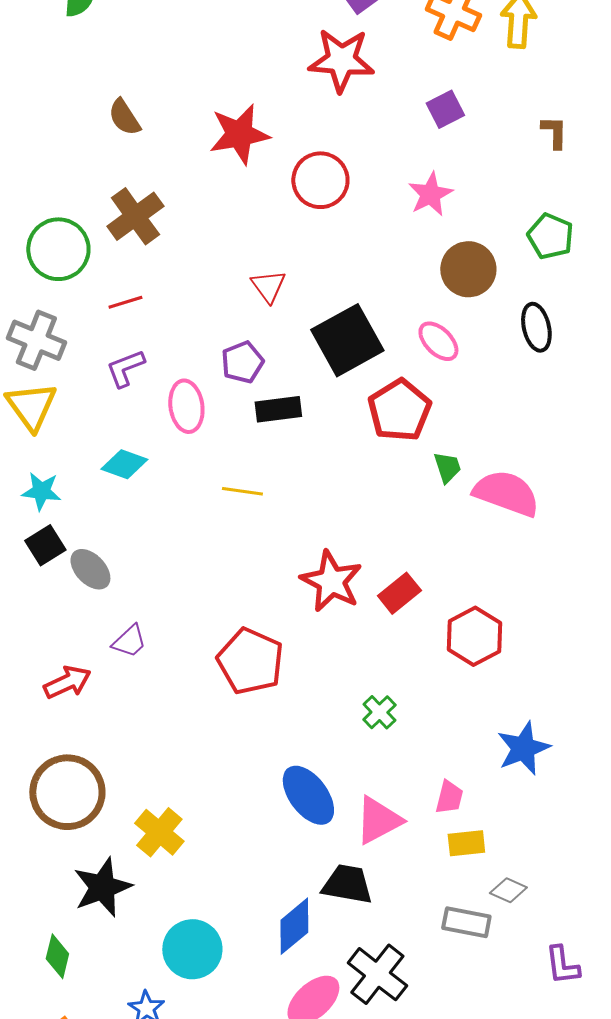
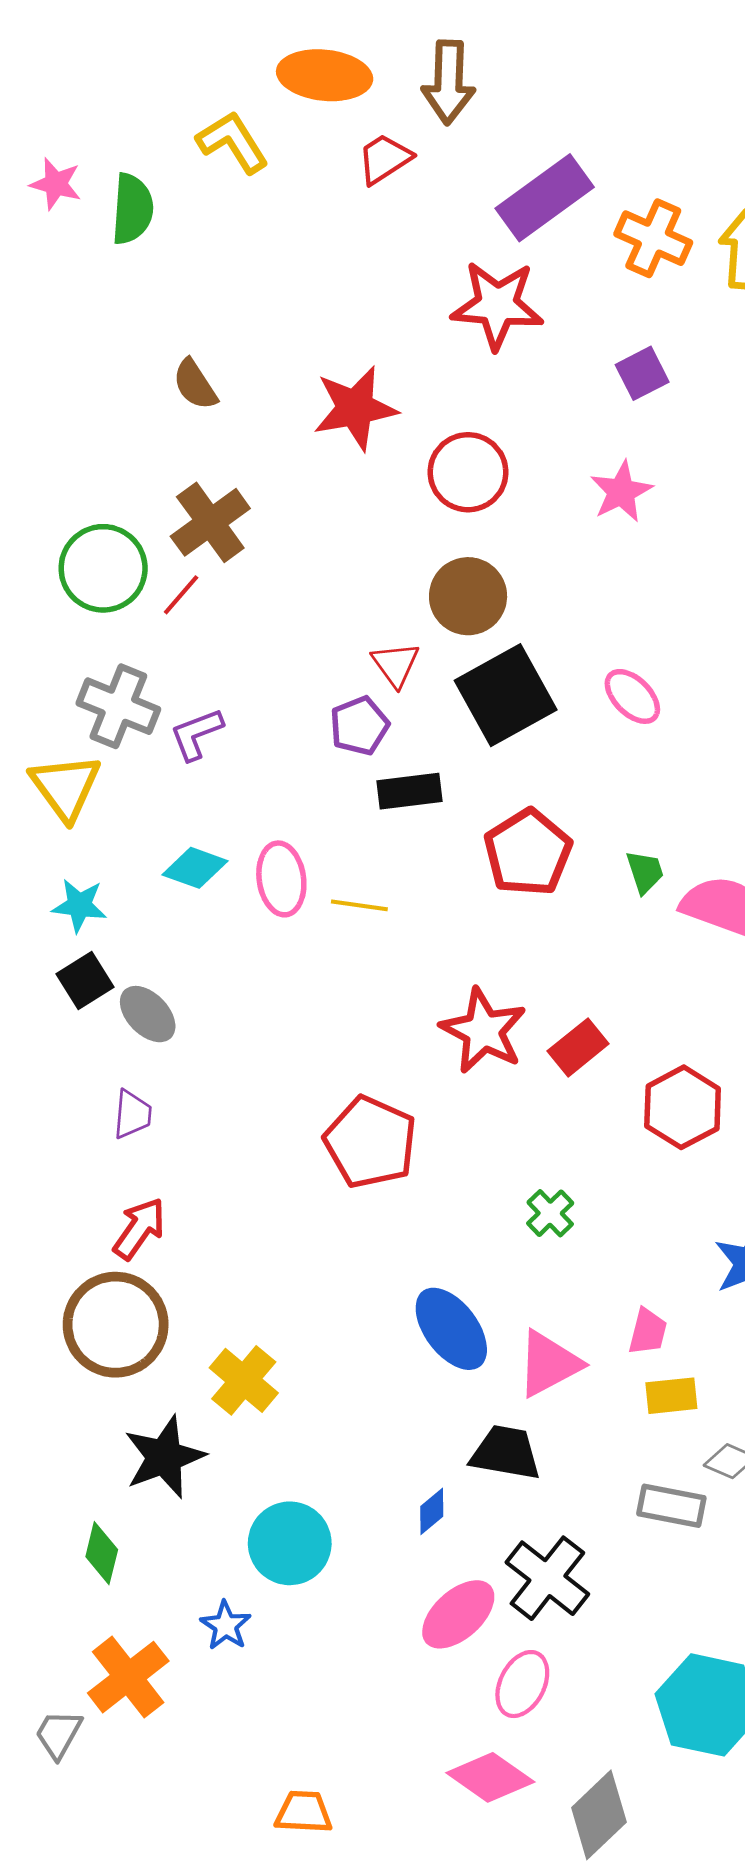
brown circle: (468, 269) -> (468, 596), moved
red triangle: (268, 286) -> (396, 664), moved
red line: (125, 302) -> (181, 595), moved, turned -32
gray cross: (36, 340) -> (118, 706), moved
pink ellipse: (186, 406) -> (281, 879), moved
red pentagon: (399, 410) -> (528, 852), moved
purple trapezoid: (129, 641) -> (132, 1114), moved, turned -42
red arrow: (67, 682) -> (139, 1229), moved, turned -30
blue diamond: (294, 926) -> (432, 1511), size x0.6

